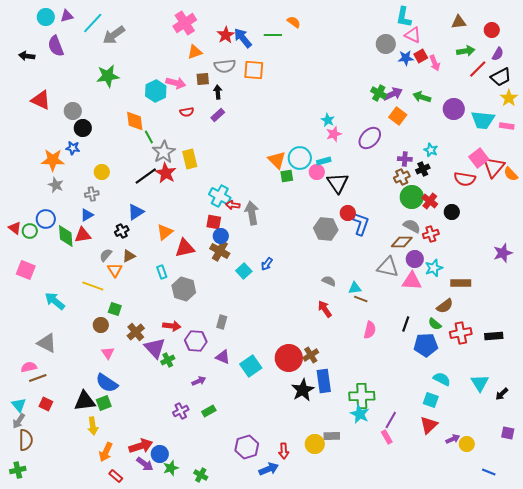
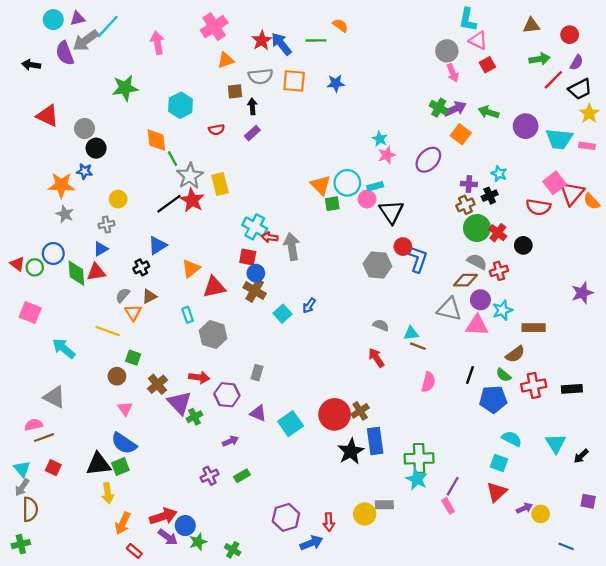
gray arrow: (114, 35) -> (86, 40), moved
blue star: (406, 58) -> (336, 83), moved
pink arrow: (435, 63) -> (453, 73), moved
pink arrow: (176, 83) -> (157, 43), moved, turned -114

